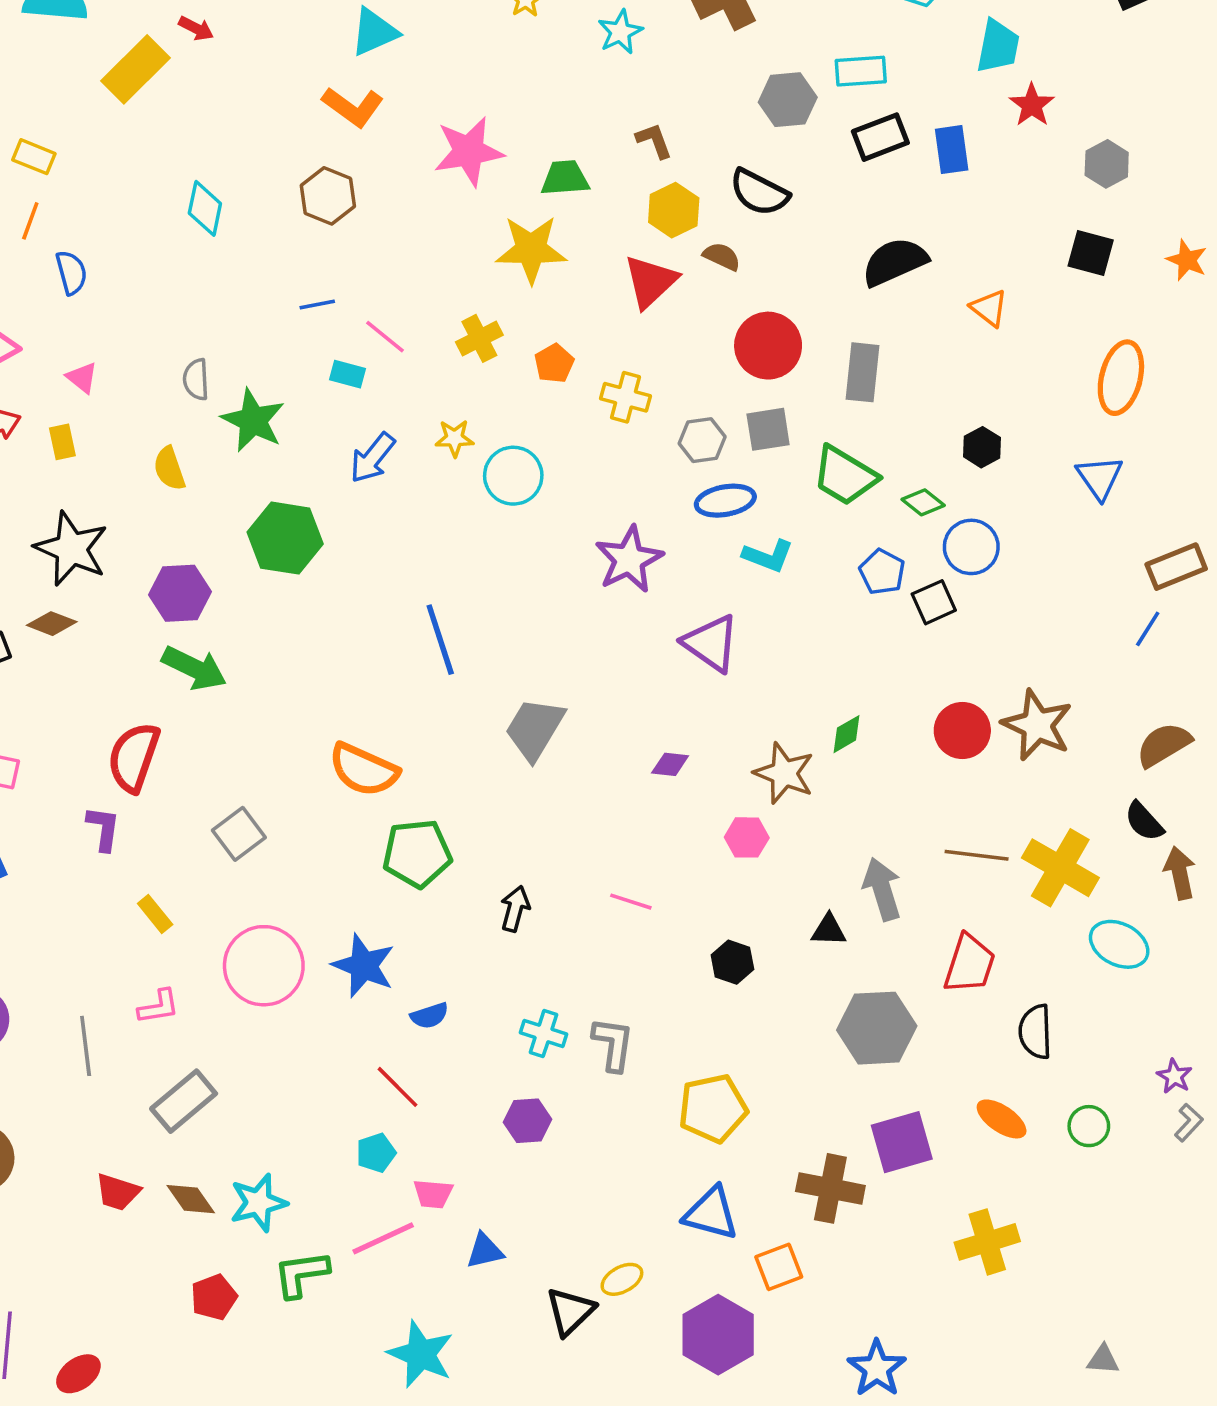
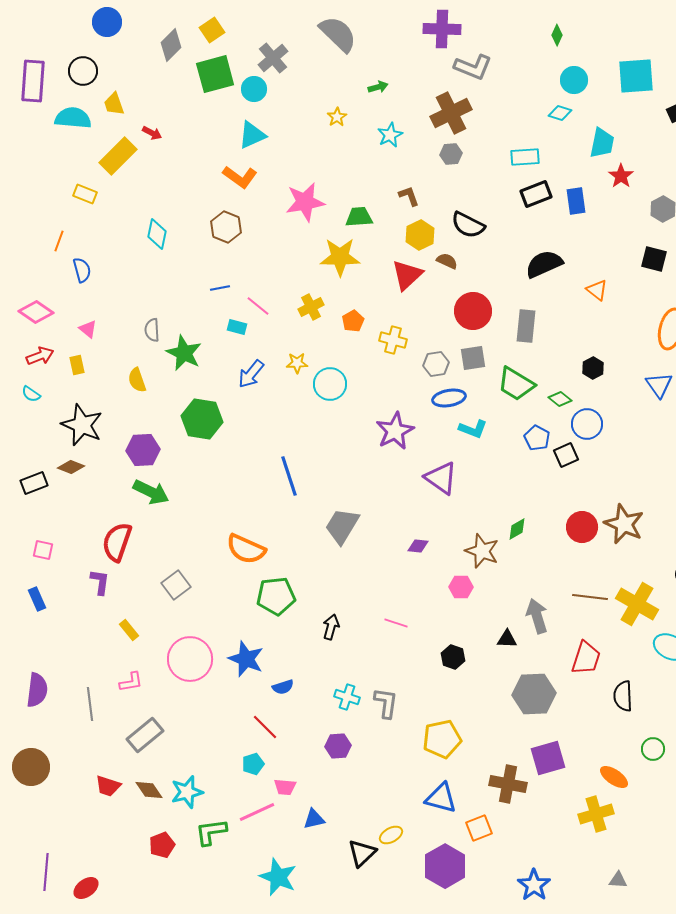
gray hexagon: (788, 100) -> (451, 154), moved, size x0.7
yellow rectangle: (34, 157) -> (85, 194), moved
orange ellipse: (1002, 1119) -> (614, 777), moved
gray triangle: (1103, 1360) -> (618, 880), moved

